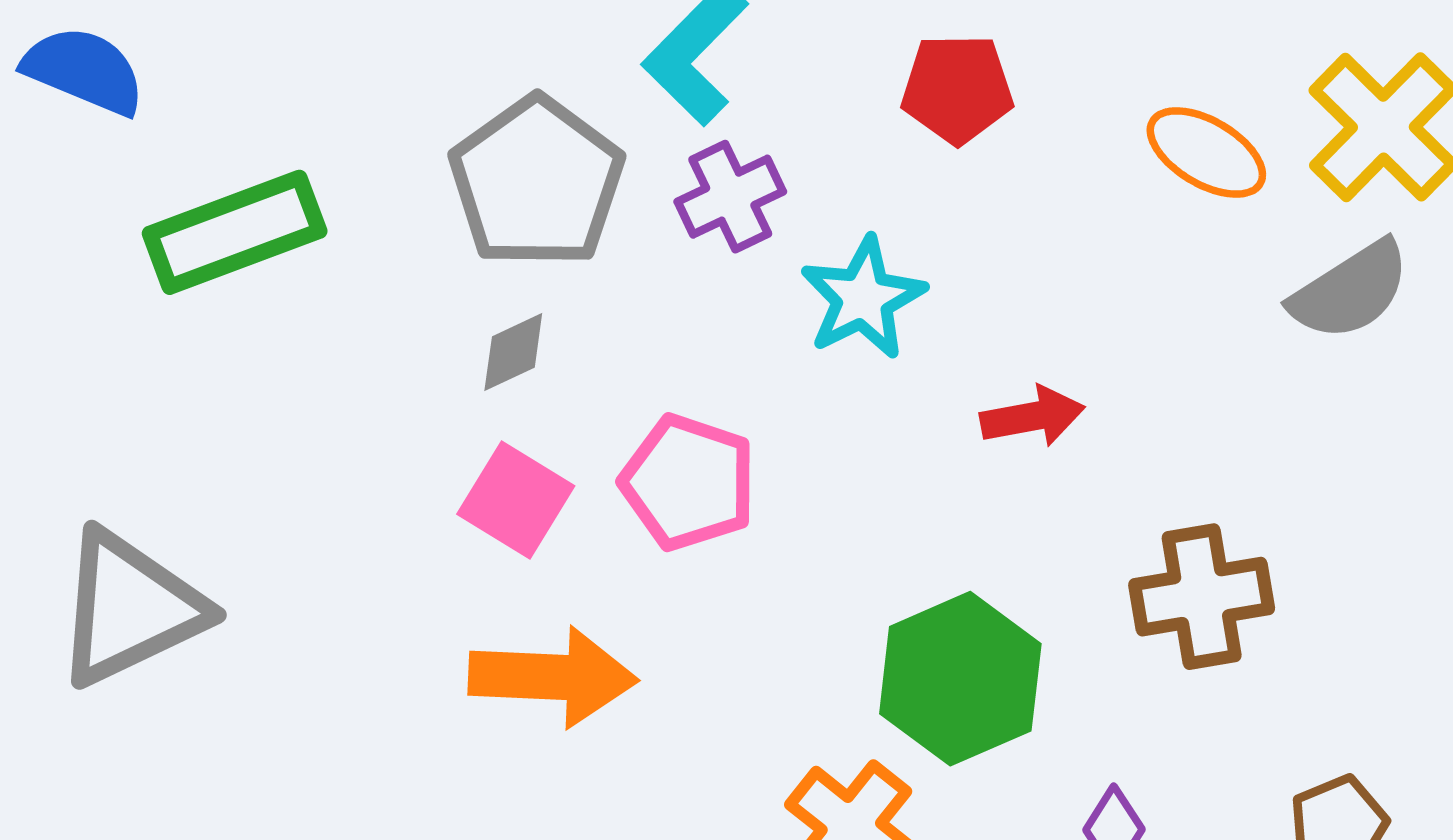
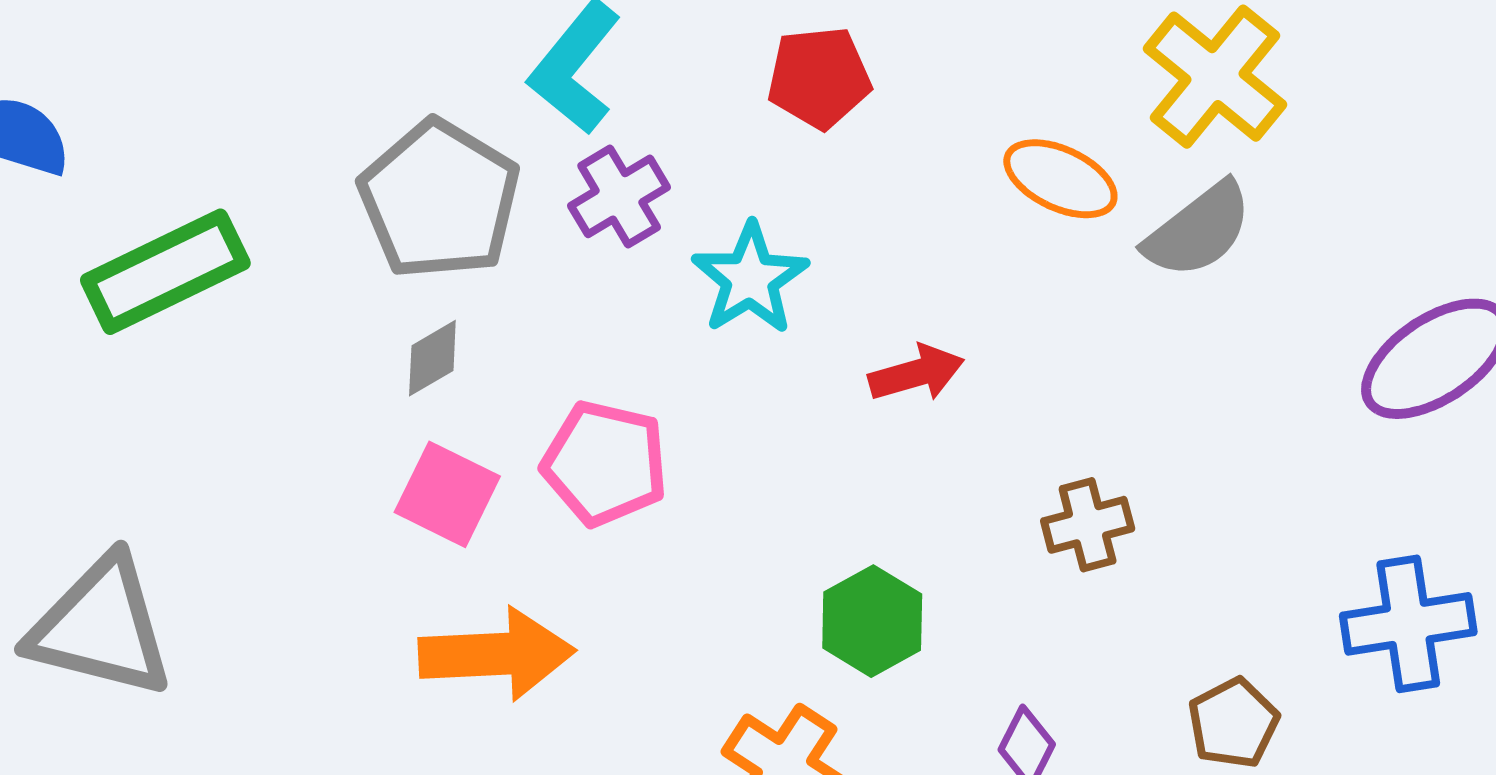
orange ellipse: (1206, 152) -> (1060, 179), moved
brown cross: (1202, 597) -> (1088, 525), size x0.7
gray triangle: (130, 608) -> (101, 627), turned 45
green hexagon: (960, 679) -> (872, 621), size x0.7

